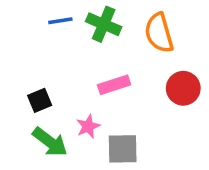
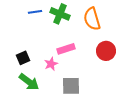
pink star: (88, 126) -> (51, 64), moved

